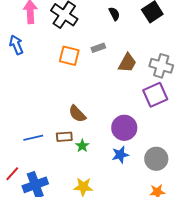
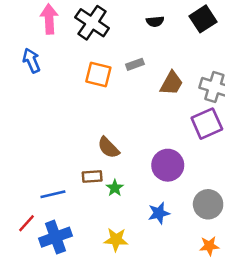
black semicircle: (114, 14) -> (155, 21), turned 112
blue line: (33, 138) -> (53, 194), moved
blue star: (120, 155) -> (159, 213), moved

